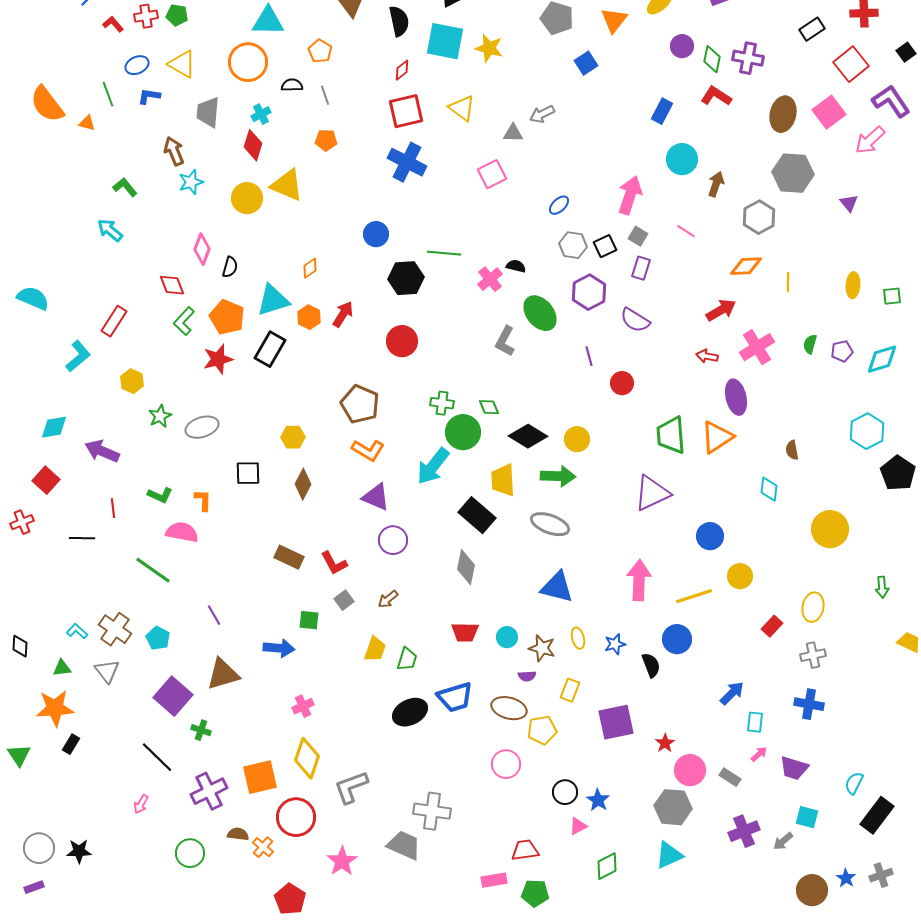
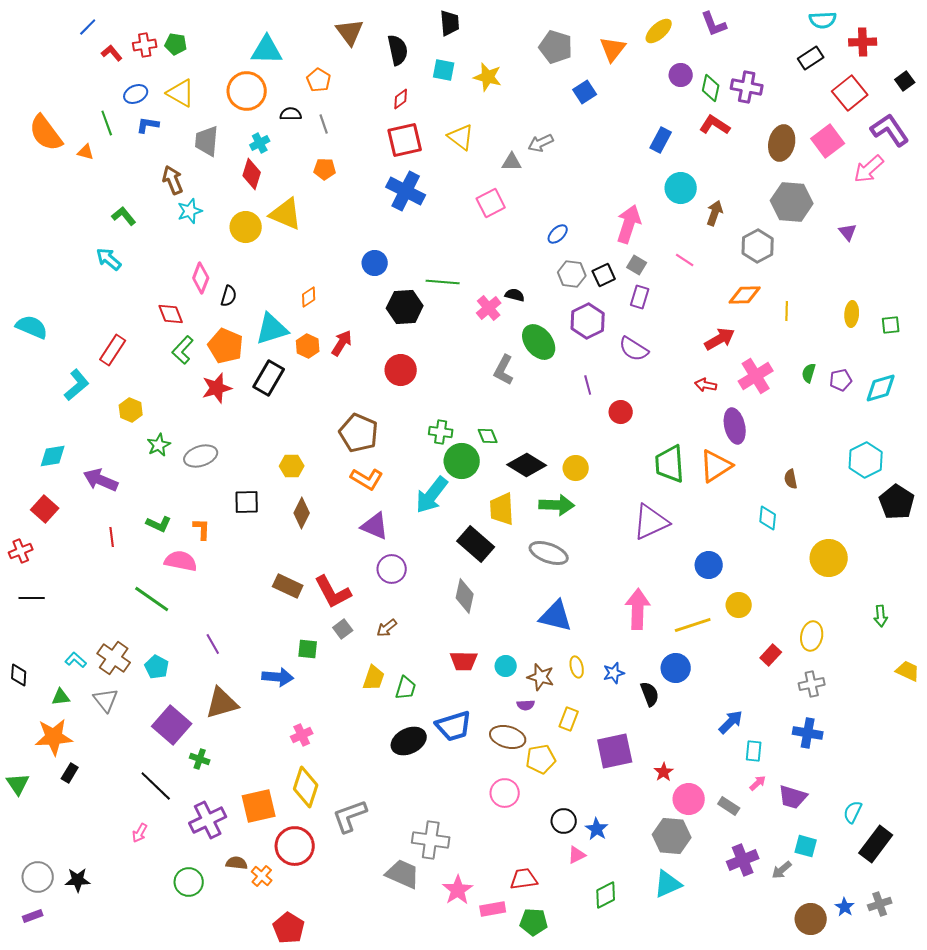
cyan square: (445, 41) -> (444, 70), size x0.6
black line: (82, 538) -> (32, 598), moved
red L-shape: (334, 563) -> (333, 592), size x1.4
pink star: (342, 861) -> (458, 890), moved

